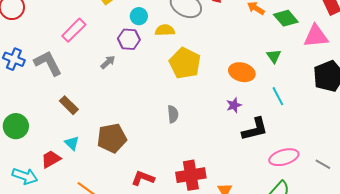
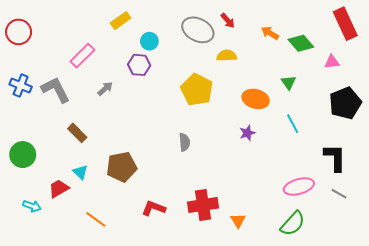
yellow semicircle: (165, 30) -> (227, 56), moved
pink triangle: (316, 36) -> (332, 62), size x0.6
gray arrow: (108, 62) -> (105, 89), moved
black L-shape: (255, 129) -> (335, 158), moved, turned -76
cyan arrow: (25, 176) -> (32, 206), size x0.7

